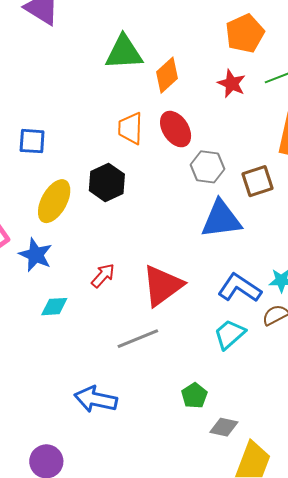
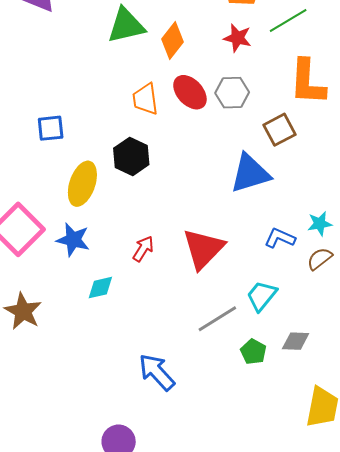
gray hexagon: (208, 167) -> (232, 93), moved
blue L-shape: (239, 288) -> (280, 238), size x0.7
cyan trapezoid: (230, 334) -> (262, 296), moved
gray line: (138, 339) -> (217, 319), moved
blue arrow: (96, 399) -> (157, 372), turned 45
gray diamond: (224, 427) -> (296, 341), moved

